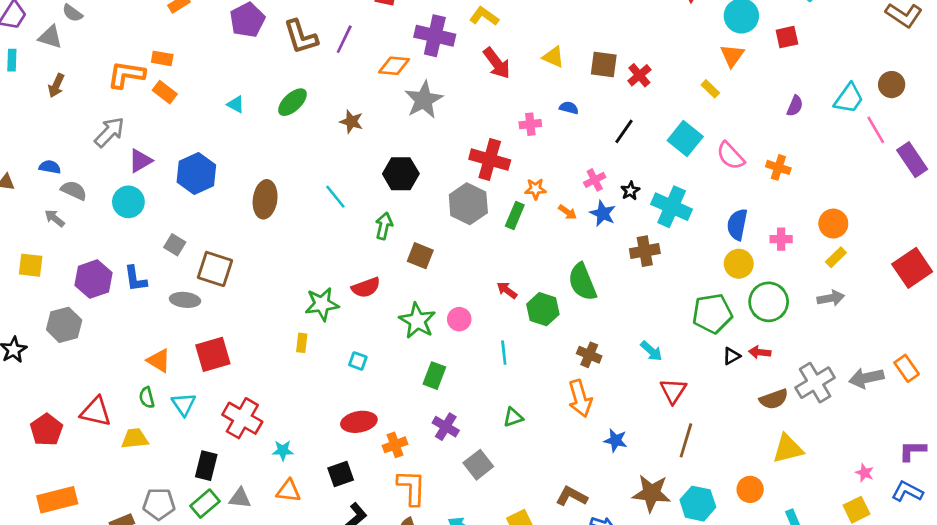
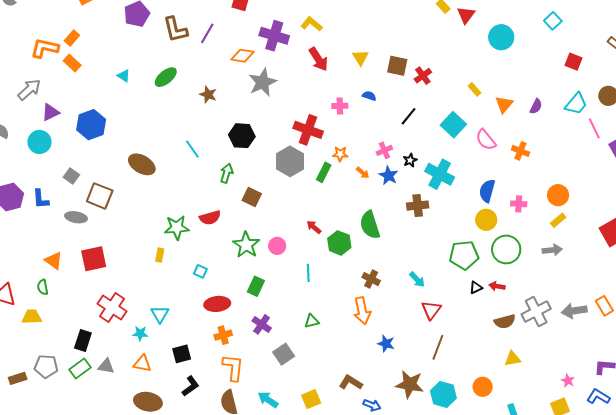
red square: (787, 37) -> (573, 62), moved, turned 30
orange triangle: (732, 55) -> (504, 104), moved
yellow triangle: (553, 57) -> (360, 58), turned 30
orange rectangle: (162, 58) -> (72, 38), turned -63
brown ellipse: (265, 199) -> (142, 164), moved, turned -72
cyan triangle: (184, 404) -> (160, 314), moved
red ellipse: (359, 422) -> (217, 304), moved
yellow triangle: (788, 449) -> (513, 359), size x0.7

